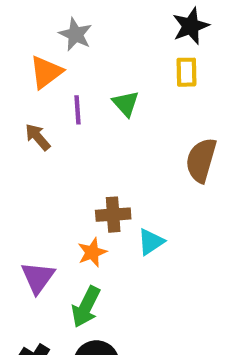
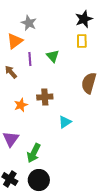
brown cross: (113, 215) -> (45, 97), moved
orange star: (92, 252) -> (21, 105), moved

